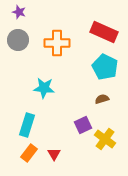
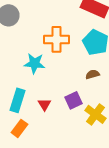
orange cross: (57, 43) -> (56, 39), moved
red triangle: (54, 154) -> (44, 104), moved

